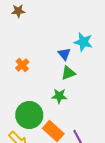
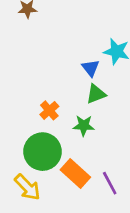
orange cross: (22, 65) -> (49, 110), moved

